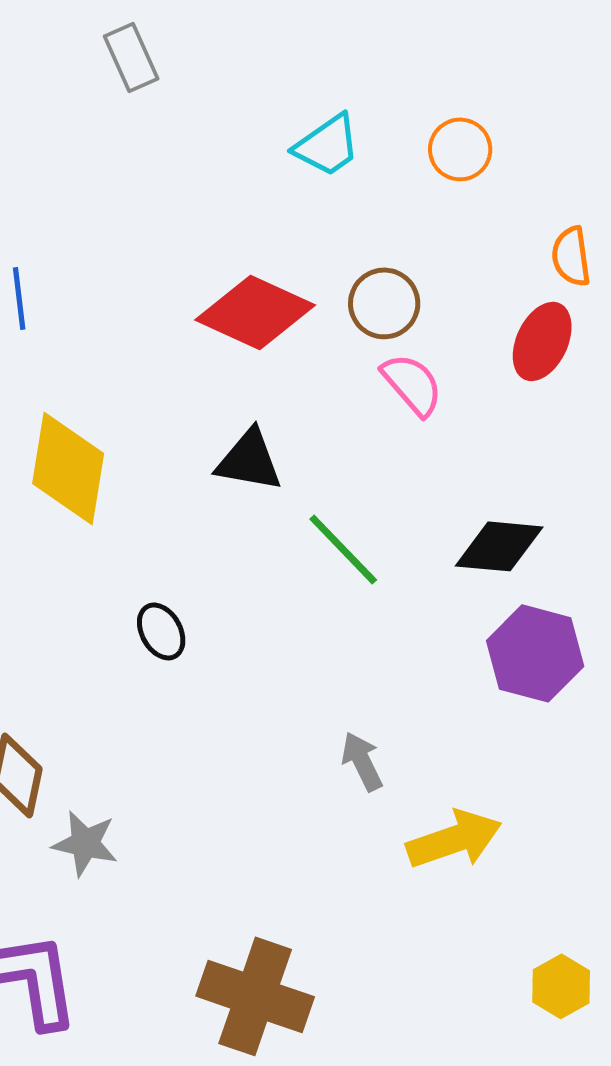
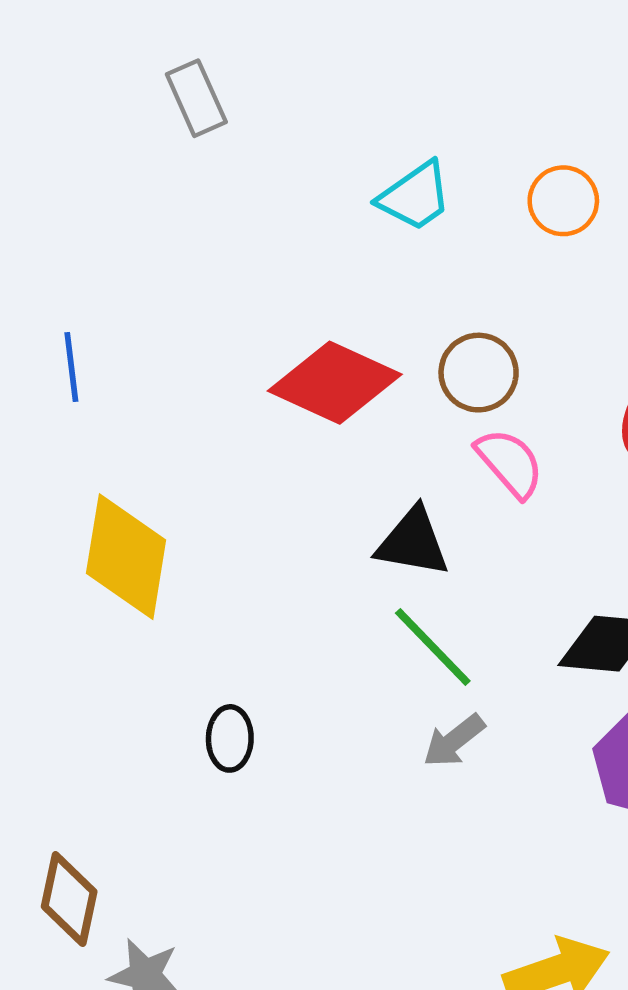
black triangle: (249, 460) -> (413, 542), moved
black ellipse: (161, 631) -> (230, 738), turned 30
gray arrow: (362, 761) -> (454, 741), moved, turned -102

